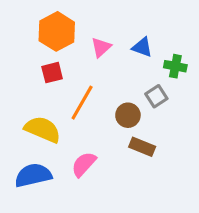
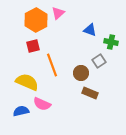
pink triangle: (101, 47) -> (58, 13), moved
orange line: (82, 103) -> (52, 65), turned -50
pink semicircle: (84, 164) -> (42, 104), moved, turned -108
blue semicircle: (33, 175) -> (21, 111), size x0.7

